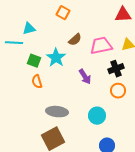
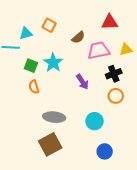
orange square: (63, 13) -> (49, 25), moved
red triangle: (123, 15) -> (110, 22), moved
brown semicircle: (75, 40) -> (78, 37), moved

